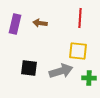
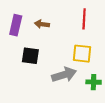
black square: (29, 68) -> (30, 56), moved

